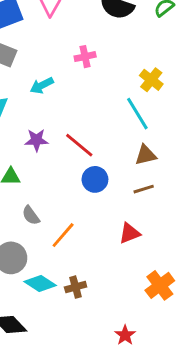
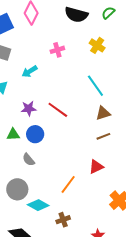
yellow cross: (151, 80) -> (97, 45), moved
blue circle: (95, 179) -> (35, 134), moved
orange line: (63, 235) -> (68, 184), moved
brown cross: (76, 287) -> (63, 220), moved

